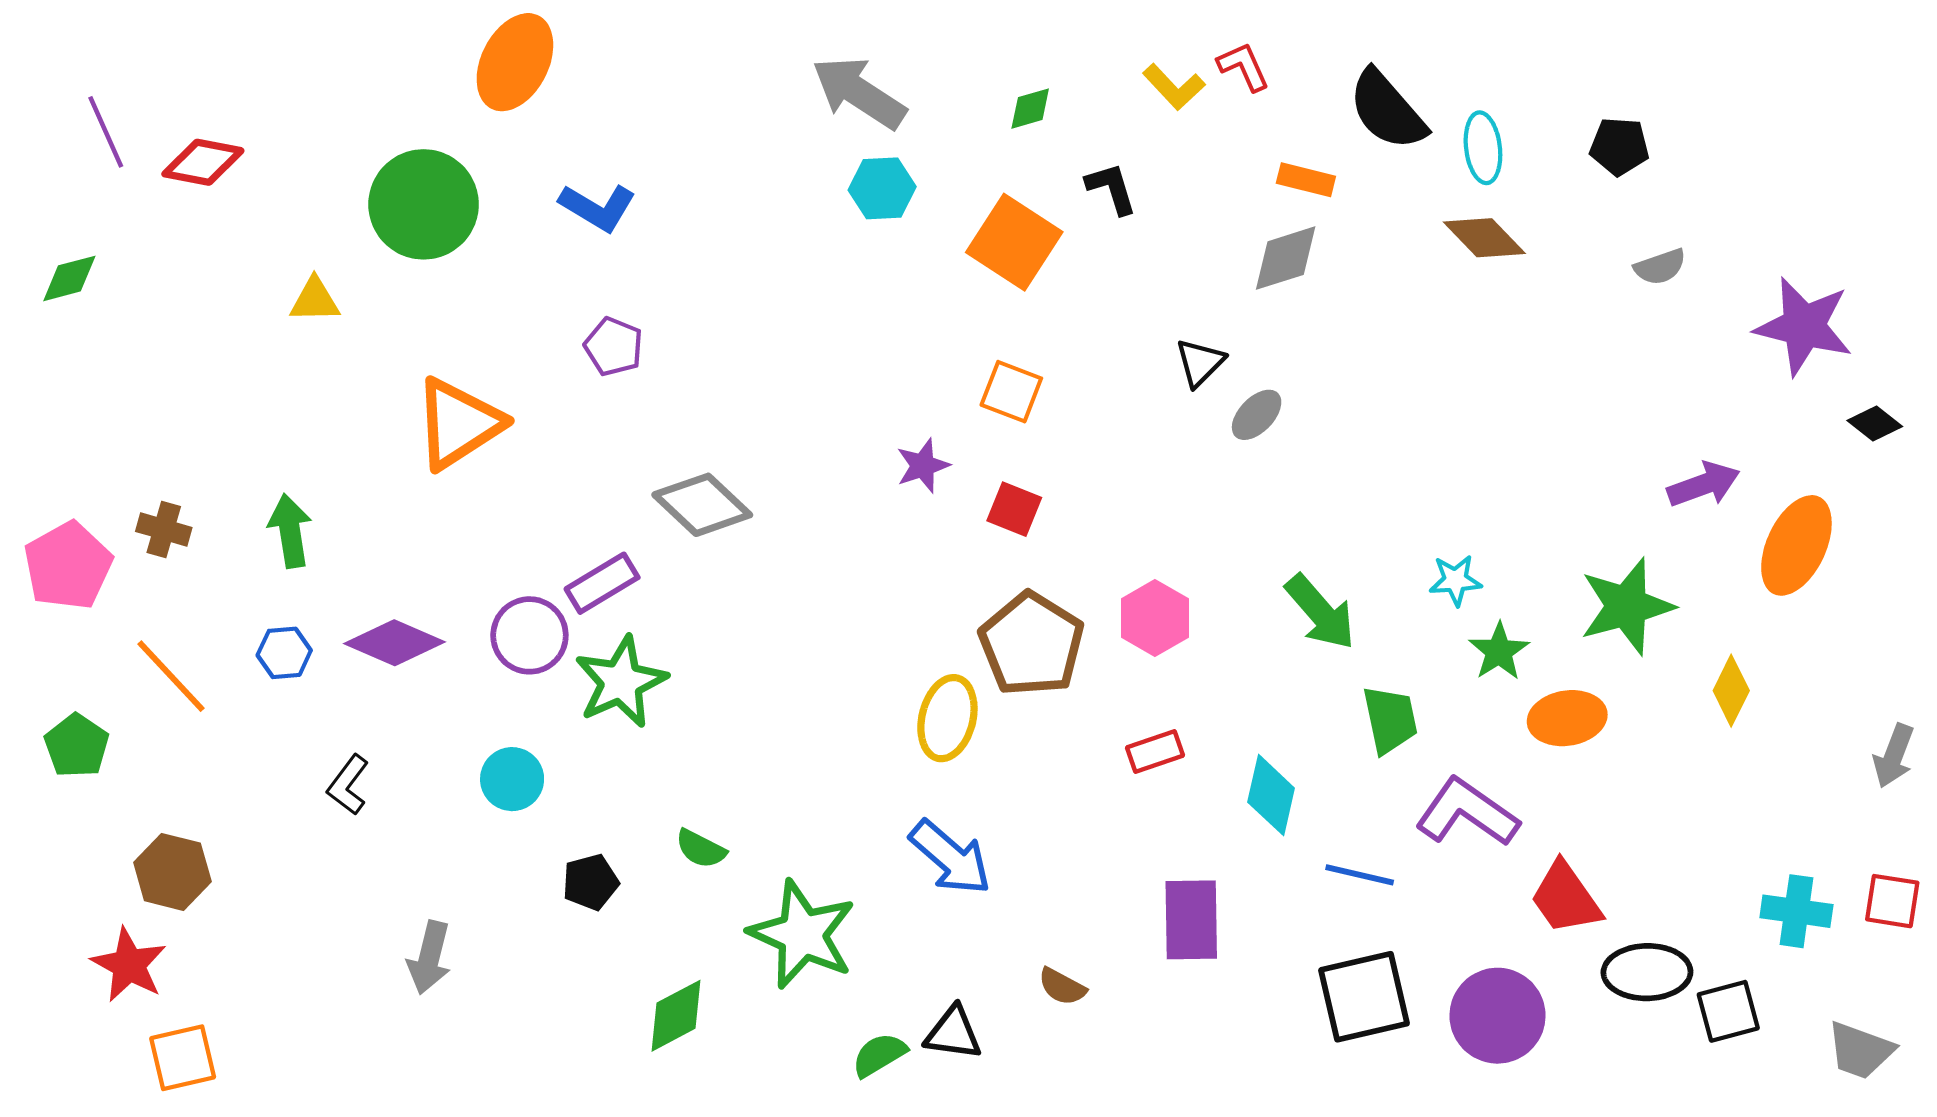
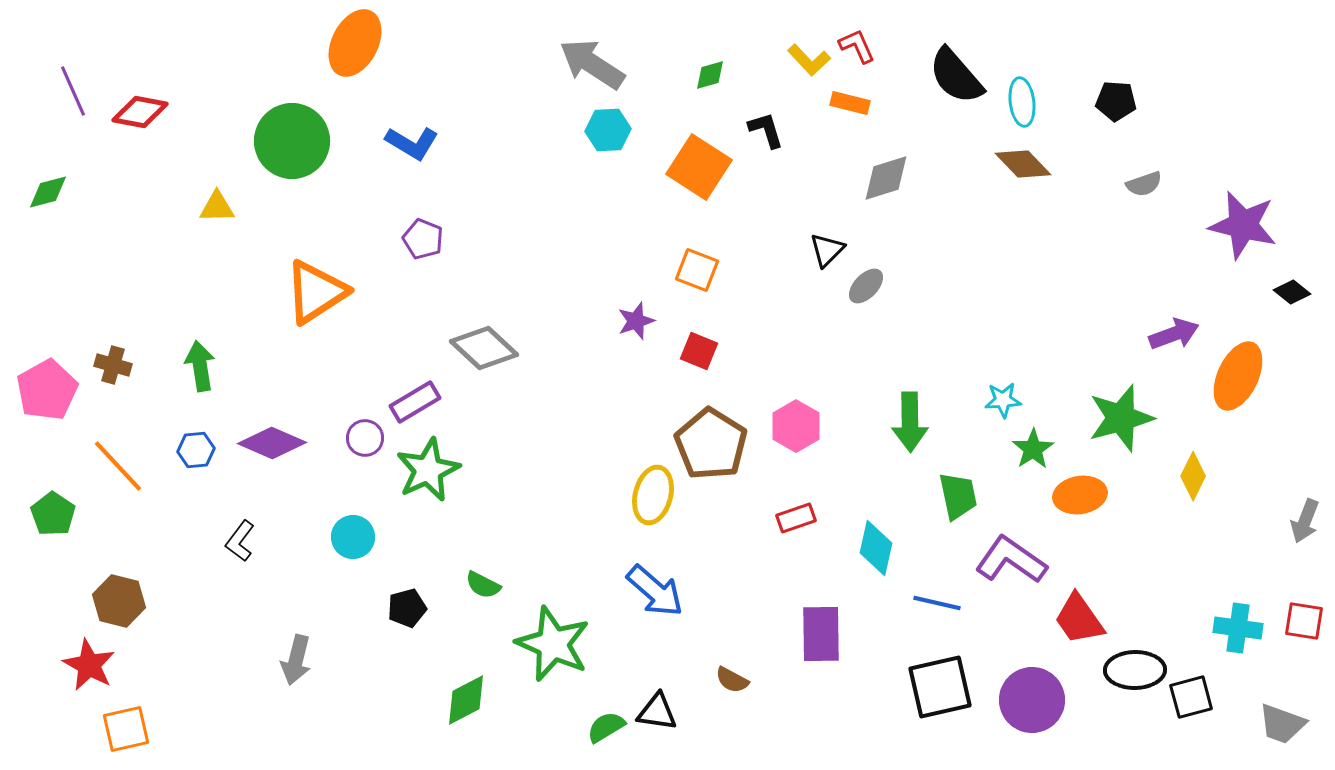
orange rectangle: (1306, 180) -> (850, 103), moved
green arrow: (1320, 612) -> (910, 422), turned 40
purple circle: (529, 635) -> (365, 438), size x0.7

